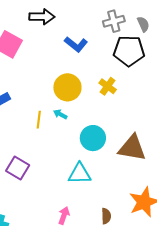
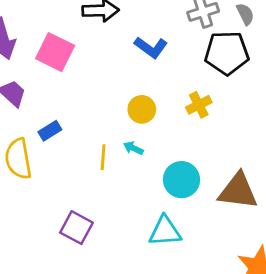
yellow cross: (108, 86) -> (199, 105), turned 30
yellow circle: (67, 87) -> (142, 109), size x0.7

